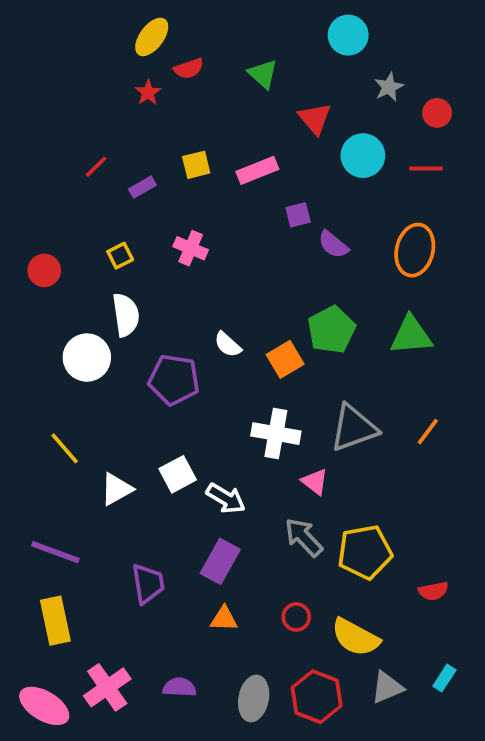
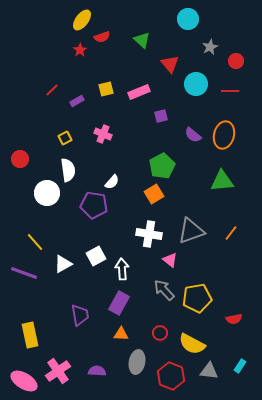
purple semicircle: (333, 244) -> (193, 135), moved
red circle: (44, 270) -> (20, 159), moved
green pentagon: (331, 330) -> (162, 166), moved
white semicircle: (228, 345) -> (112, 182), moved, turned -91
white arrow: (226, 498) -> (122, 269), turned -125
purple line: (55, 552) -> (24, 273), moved
gray triangle: (387, 687) -> (209, 371), turned 30
gray ellipse: (254, 698) -> (137, 362), moved

